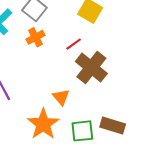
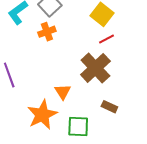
red line: (74, 44) -> (107, 39), moved
brown rectangle: (113, 125) -> (109, 107), moved, size x0.7

